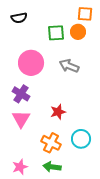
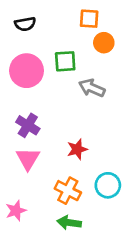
orange square: (85, 14) -> (89, 19), moved
green square: (56, 33) -> (65, 61), moved
pink circle: (31, 63) -> (27, 71), moved
pink star: (20, 167) -> (16, 211), moved

